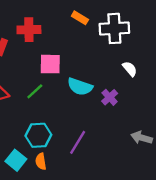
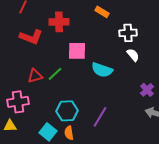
white cross: (114, 28) -> (128, 33), moved, size x0.7
white semicircle: (130, 69) -> (133, 55), moved
green line: (35, 91) -> (55, 74), moved
purple cross: (110, 97) -> (147, 90), moved

